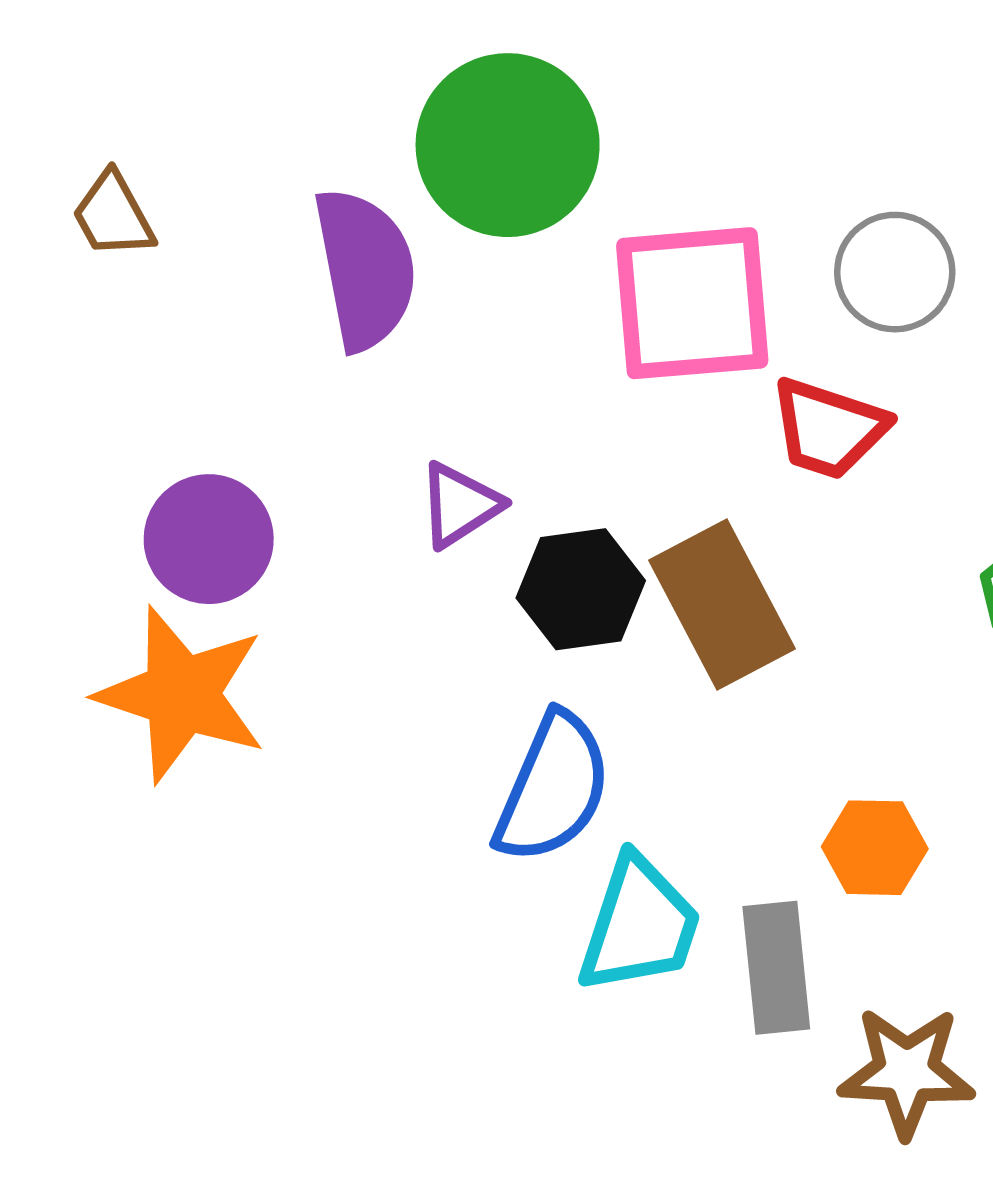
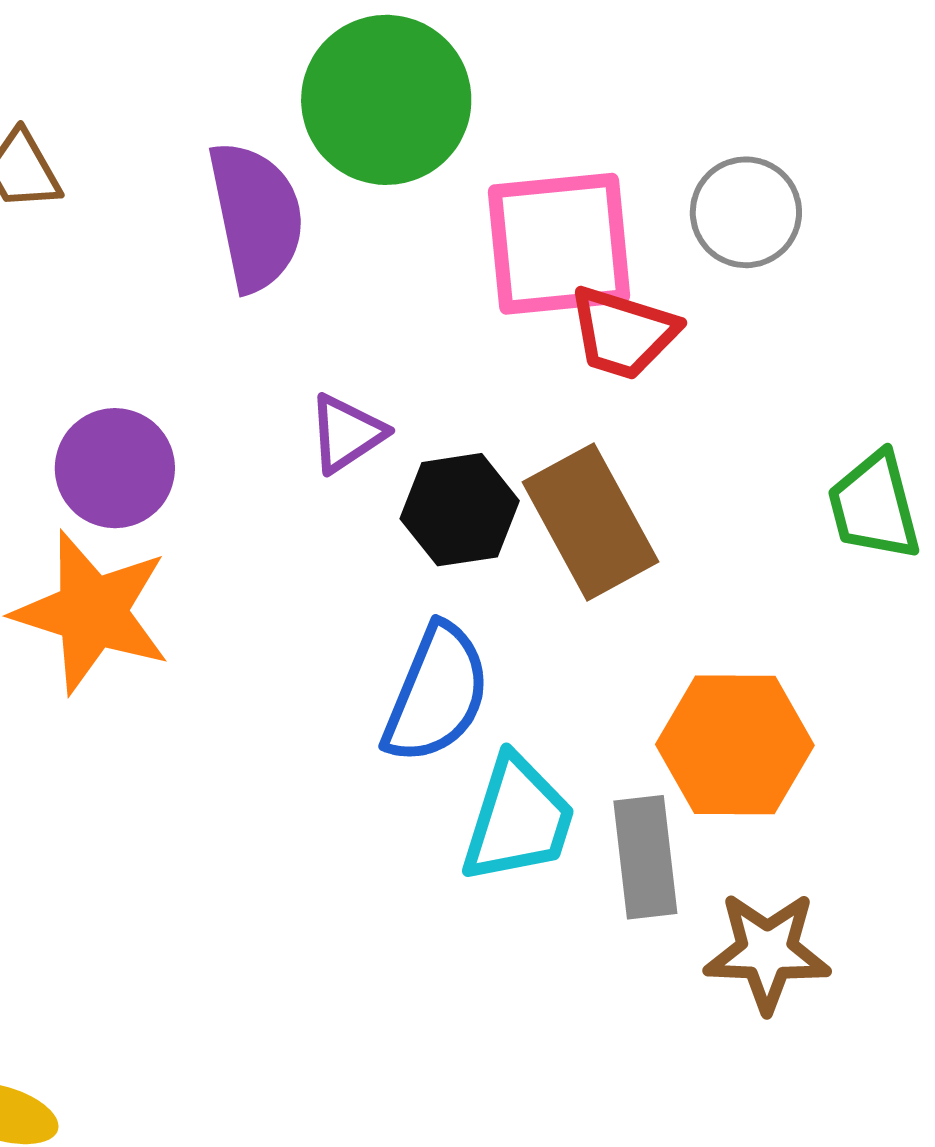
red trapezoid: (829, 428) -> (623, 333), moved
orange hexagon: (875, 848) -> (735, 745), size x1.6

